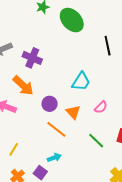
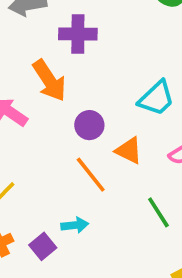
purple cross: (32, 58) -> (78, 34), turned -36
orange triangle: (73, 112) -> (129, 151), turned -35

